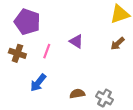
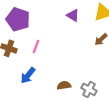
purple triangle: (76, 41) -> (73, 15), moved

